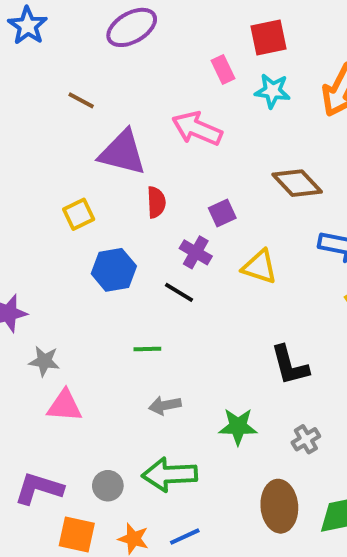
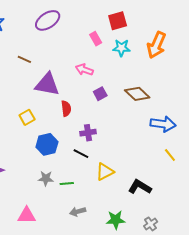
pink arrow: (197, 129) -> (84, 70), size x0.7
purple square: (222, 213) -> (100, 94), moved
purple cross: (196, 252) -> (88, 133), turned -35
yellow triangle: (260, 267) -> (105, 172), moved, turned -42
gray star: (44, 361) -> (46, 178), moved
black L-shape: (290, 365) -> (140, 187), turned 140

